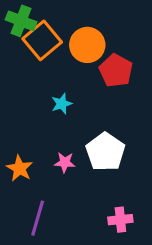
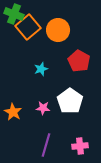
red pentagon: (116, 71) -> (79, 61), moved
purple line: (38, 218) -> (46, 145), moved

